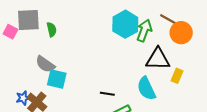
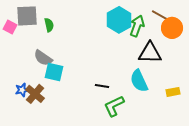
yellow rectangle: (177, 76) -> (173, 92), moved, turned 56

